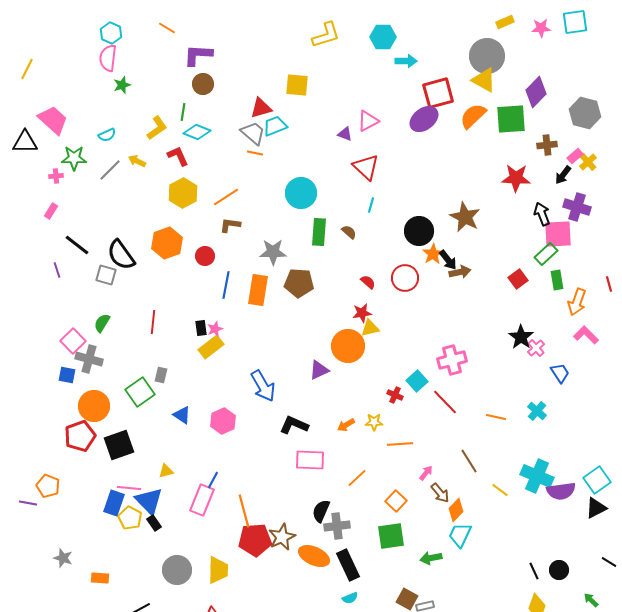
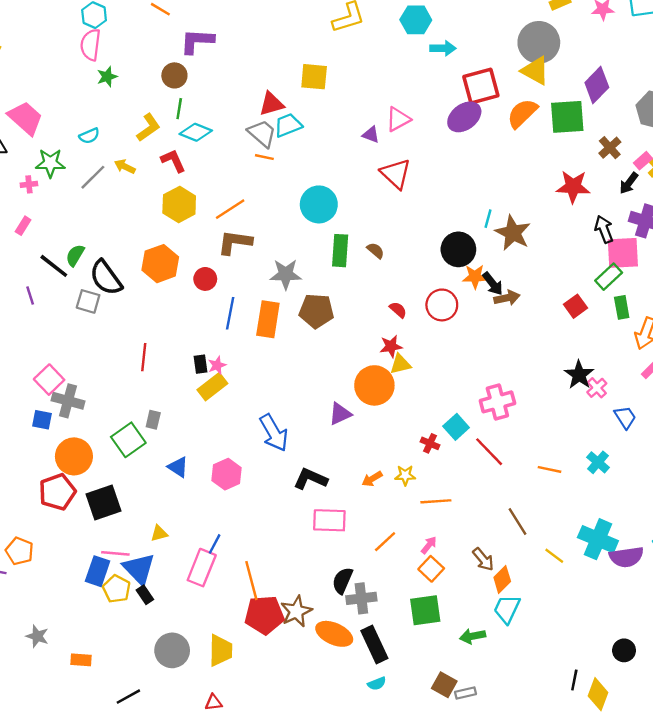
brown circle: (203, 84) -> (174, 75), moved
brown cross: (547, 145) -> (610, 148), turned -36
cyan line: (371, 205) -> (488, 219), moved
brown L-shape: (230, 225) -> (235, 242), size x1.4
orange star: (433, 254) -> (475, 277), turned 30
green semicircle: (102, 323) -> (75, 255), moved
pink arrow: (426, 473) -> (429, 545), moved
black line: (534, 571) -> (574, 680), moved, turned 36

